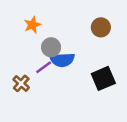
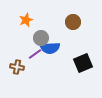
brown circle: (101, 27) -> (73, 22), moved
brown cross: (21, 83) -> (17, 67), turned -32

